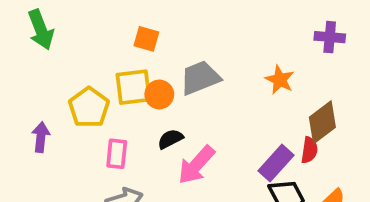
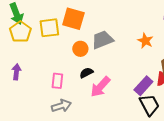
orange square: (146, 39) -> (73, 19), size x1.6
yellow square: (133, 87) -> (49, 28), moved
yellow pentagon: (89, 107) -> (20, 32), moved

